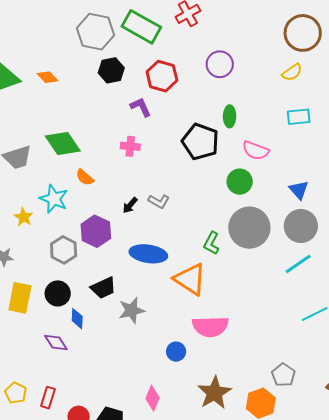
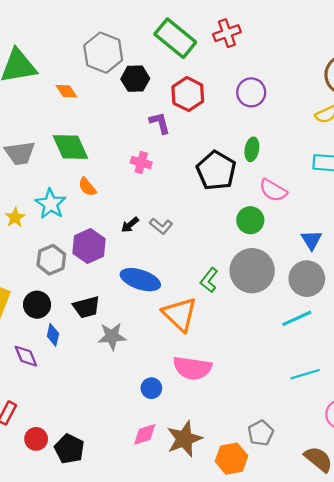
gray hexagon: (96, 32) -> (103, 53), moved
orange diamond: (47, 77) -> (66, 91), moved
pink diamond: (152, 398) -> (145, 434), moved, turned 40

